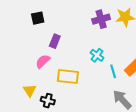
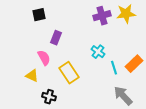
pink semicircle: (43, 61) -> (44, 58), turned 105
yellow rectangle: (68, 76) -> (69, 73), turned 50
yellow triangle: (30, 90) -> (32, 76), moved, turned -32

